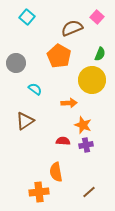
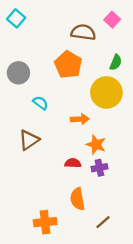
cyan square: (27, 17) -> (16, 18), moved
brown semicircle: (72, 28) -> (83, 32), turned 30
orange semicircle: (56, 172) -> (77, 199), moved

